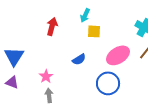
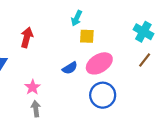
red arrow: (52, 26) -> (27, 37), moved
pink ellipse: (118, 55) -> (99, 63), moved

